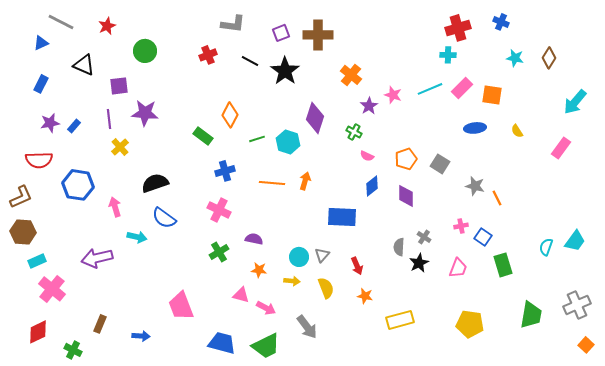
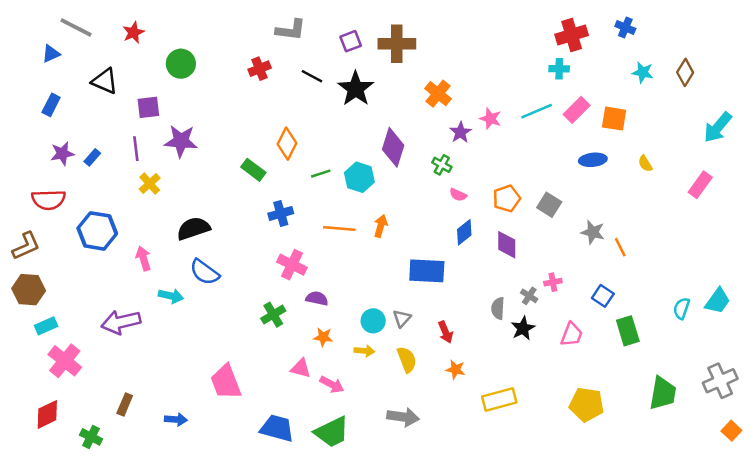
pink cross: (219, 210) -> (292, 265), moved
pink cross: (461, 226) -> (553, 282), moved
gray arrow: (307, 327) -> (403, 417), moved, turned -45

